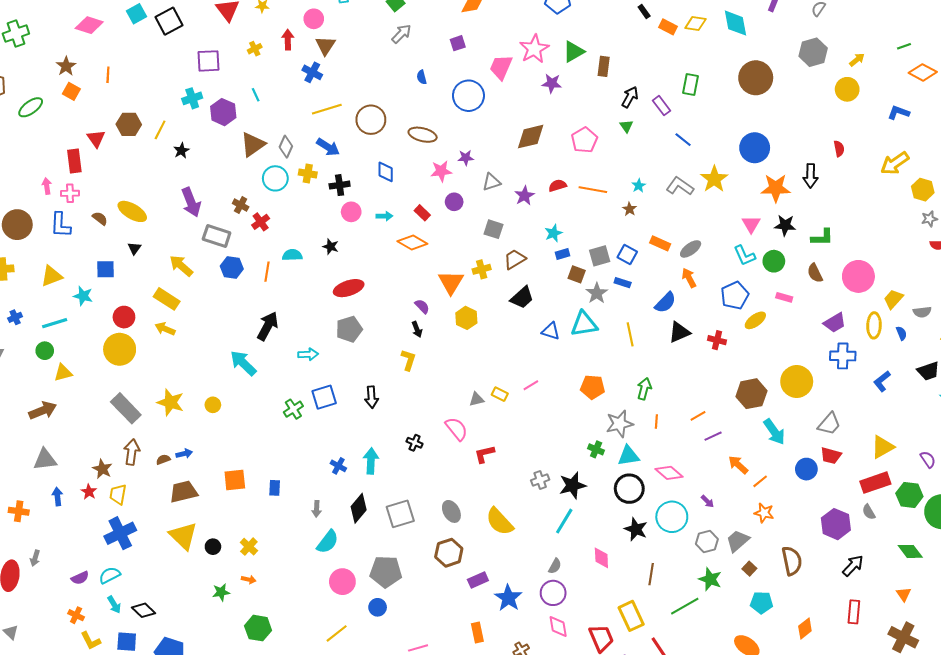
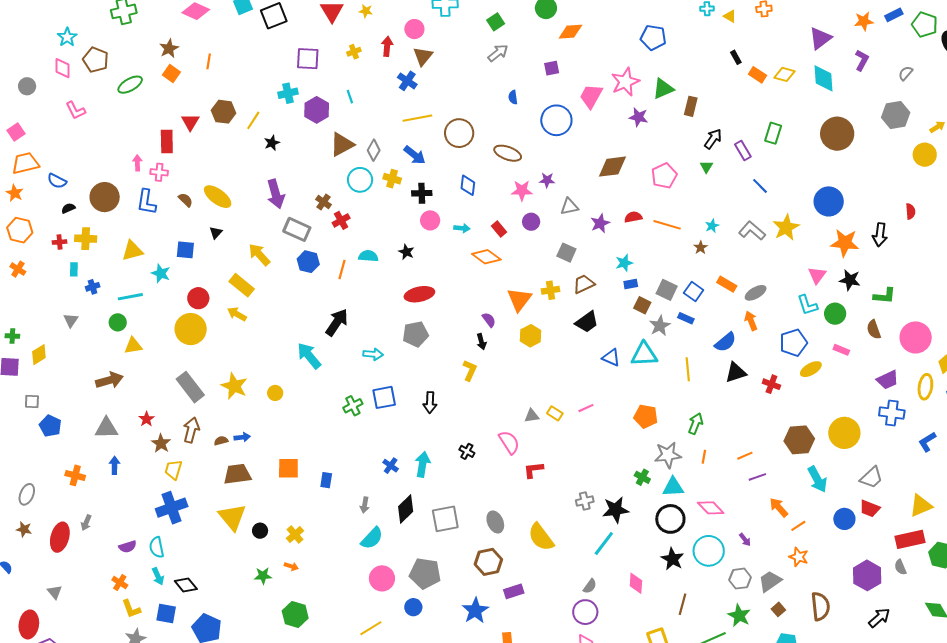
gray square: (600, 256) -> (667, 290), turned 35
red star: (89, 492) -> (147, 419), moved
cyan semicircle: (110, 575) -> (157, 547), turned -80
blue star: (508, 598) -> (475, 611), moved

